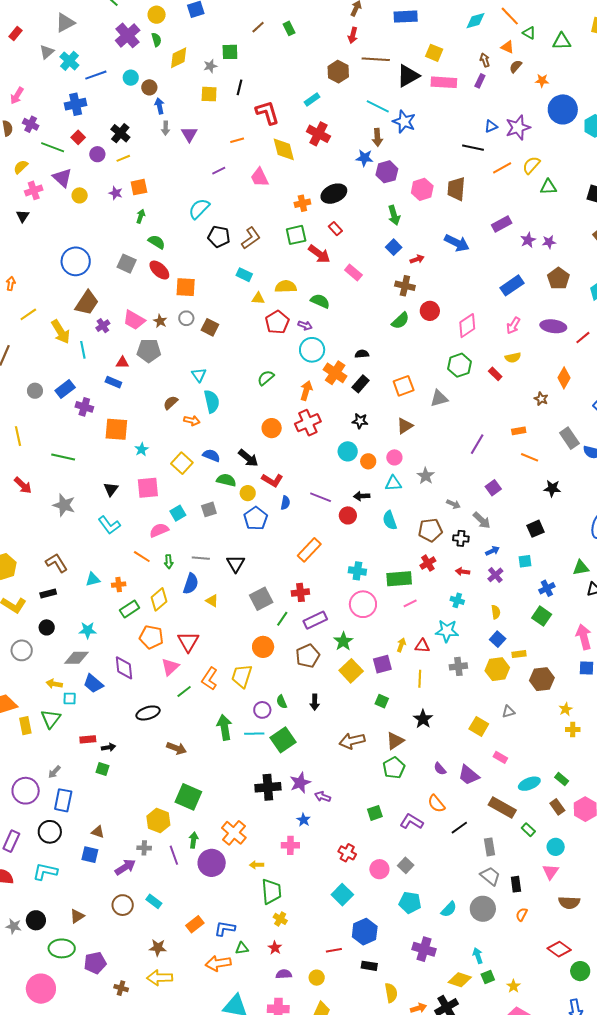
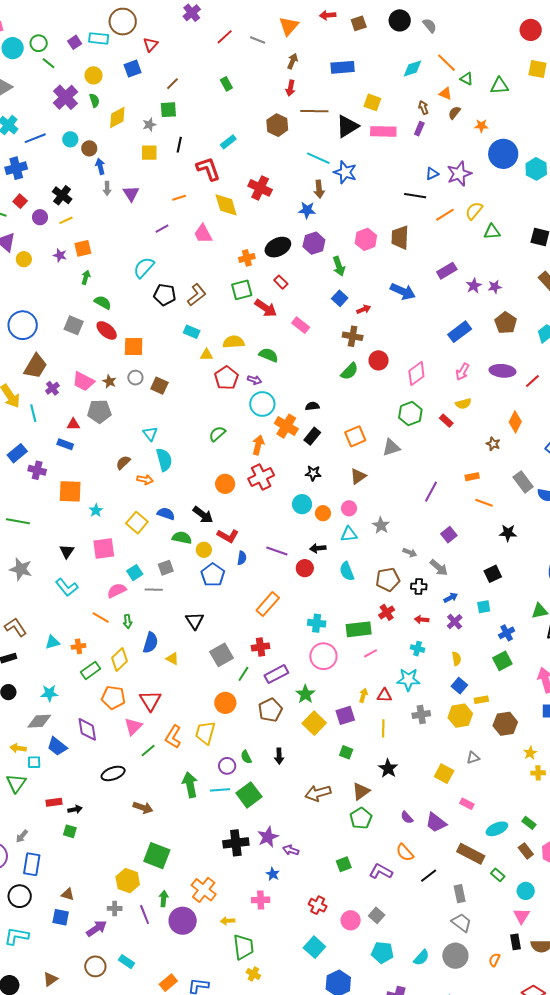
brown line: (258, 27) -> (172, 84), moved
cyan rectangle: (312, 100) -> (228, 142), moved
purple hexagon: (387, 172) -> (314, 243), moved
gray line: (201, 558) -> (154, 590), moved
green square: (542, 616) -> (502, 661), turned 30
black rectangle: (516, 884) -> (515, 942), moved

